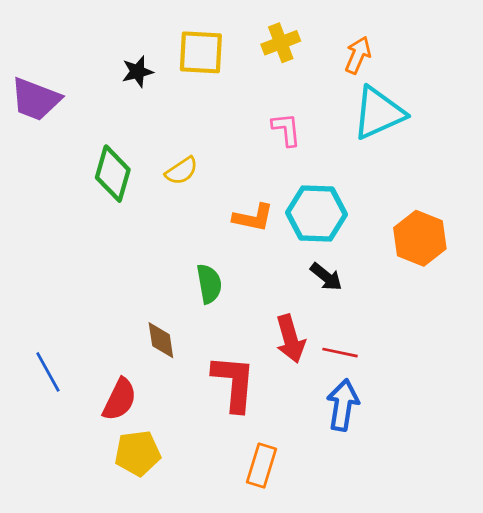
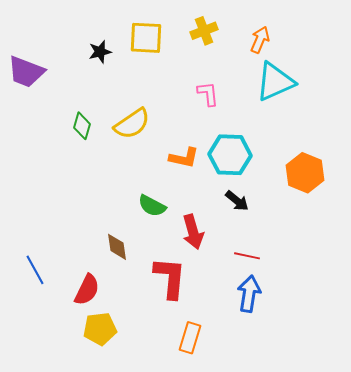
yellow semicircle: (182, 171) -> (132, 124), size x1.5
green diamond: (113, 174) -> (82, 126), size x0.7
green semicircle: (209, 284) -> (152, 206), turned 128
red arrow: (290, 339) -> (193, 232), moved

